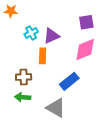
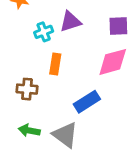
purple triangle: (52, 36) -> (70, 21), moved
green arrow: (23, 97) -> (29, 130), moved

